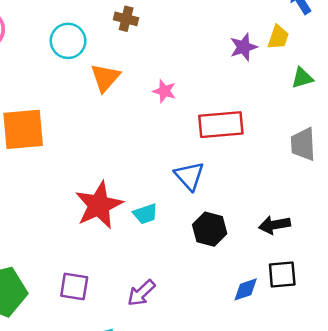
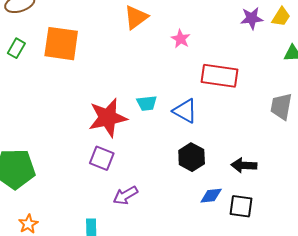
blue triangle: (189, 176) -> (185, 111), turned -32
cyan trapezoid: (145, 214) -> (147, 103), moved
purple square: (74, 287) -> (102, 158), moved
blue diamond: (246, 289) -> (211, 196), moved

